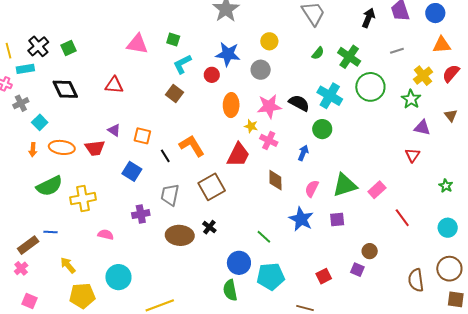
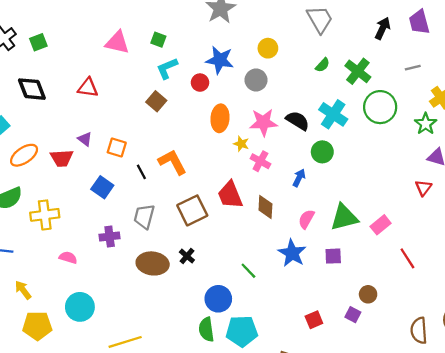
orange ellipse: (62, 147) -> (24, 155), turned -45
red trapezoid: (238, 155) -> (230, 195), moved, turned 128
cyan pentagon: (271, 276) -> (242, 331), moved

